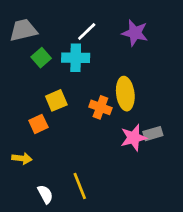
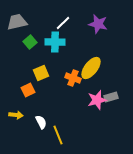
yellow ellipse: (125, 94) -> (91, 68), turned 45
white semicircle: (45, 194) -> (41, 122), moved

